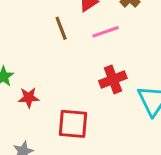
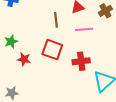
red square: (73, 124) -> (52, 50), moved

